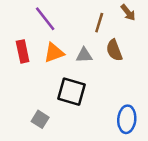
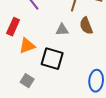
red rectangle: (23, 51) -> (13, 27), turned 36
orange triangle: (54, 53) -> (27, 46), moved

